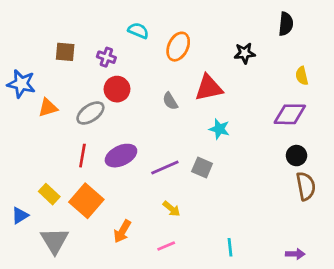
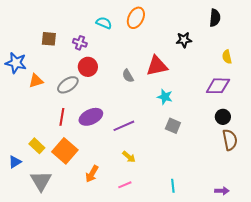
orange ellipse: (178, 47) -> (136, 18), moved
gray square: (202, 168) -> (173, 126), moved

